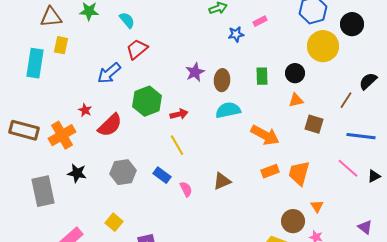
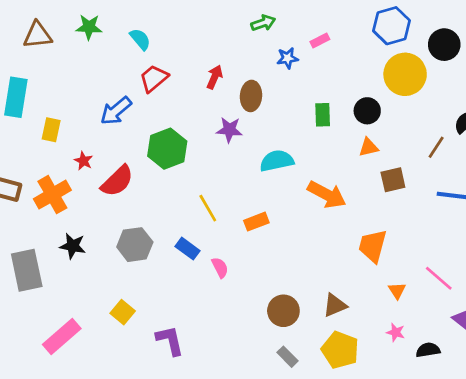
yellow rectangle: (61, 45) -> (51, 130), moved
purple star: (195, 72) -> (229, 130), moved, turned 30
brown ellipse: (222, 80) -> (251, 96), moved
red arrow: (179, 114) -> (215, 77), moved, turned -54
brown square: (314, 124) -> (393, 180), turned -30
pink line: (348, 168) -> (439, 278), moved
orange rectangle: (270, 171) -> (256, 222), moved
brown triangle: (222, 181) -> (335, 305), moved
brown circle: (293, 221) -> (283, 311), moved

